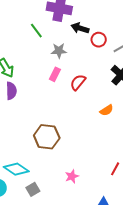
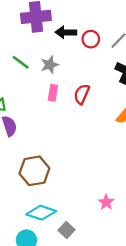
green line: (36, 31) -> (21, 62), moved
brown hexagon: (47, 137) -> (34, 171), moved

